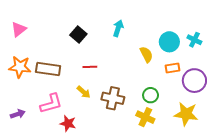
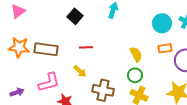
yellow semicircle: (146, 54) -> (136, 54), moved
green circle: (151, 95) -> (135, 75), moved
brown cross: (113, 98) -> (103, 90), moved

